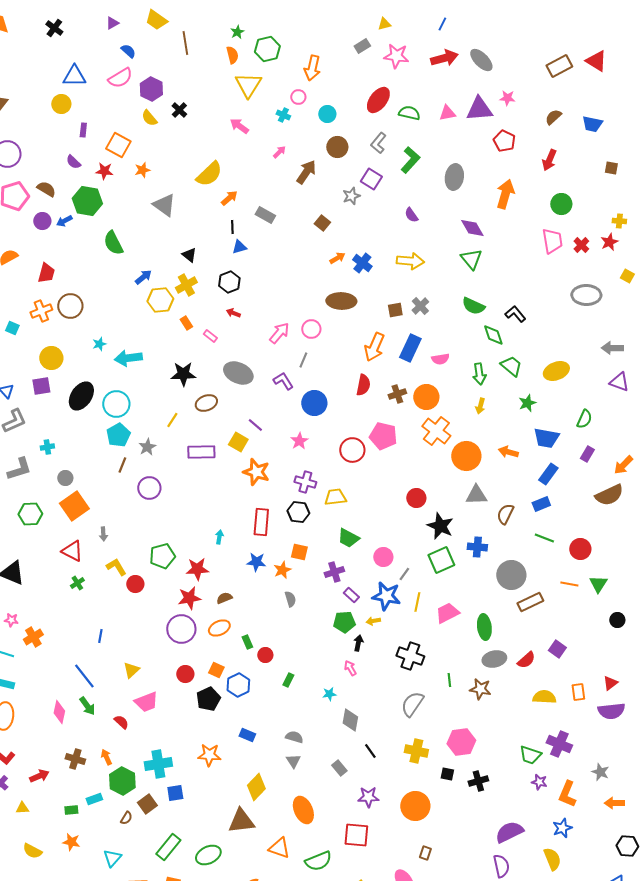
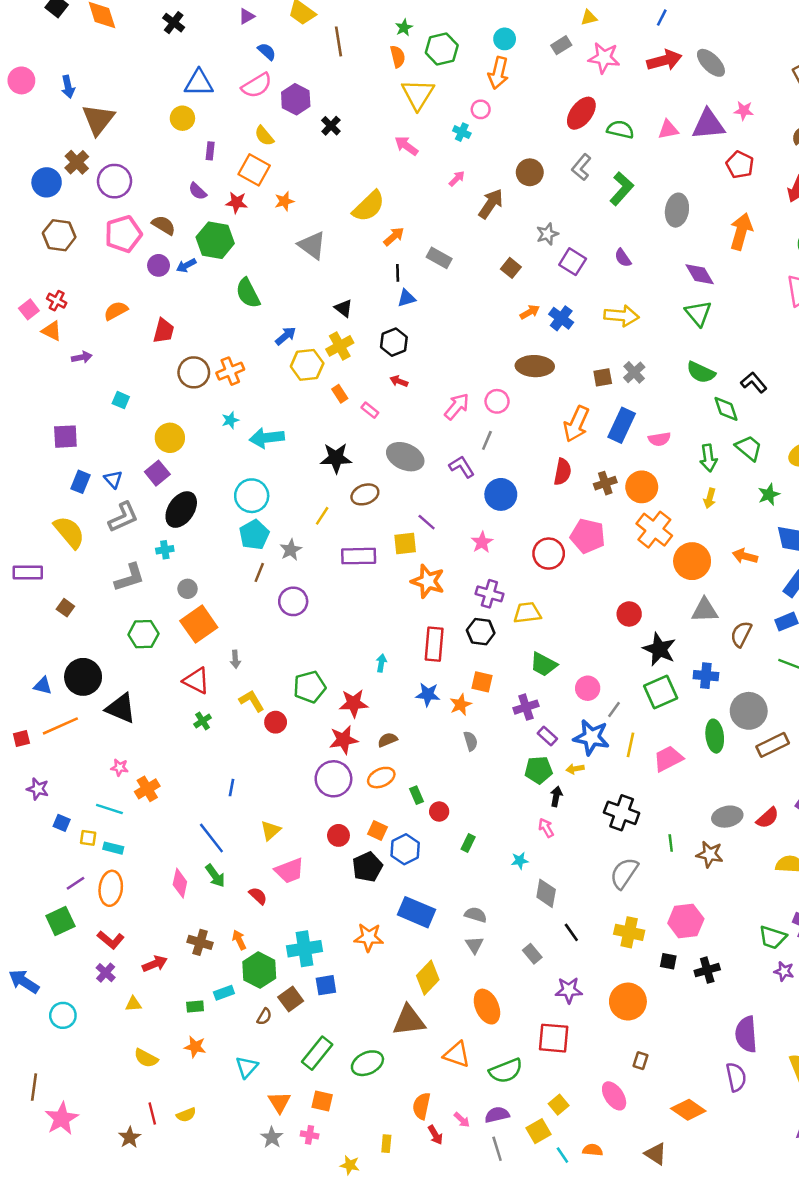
cyan circle: (327, 114) -> (505, 39), moved
yellow semicircle: (149, 118) -> (264, 136), moved
purple square: (371, 179) -> (573, 262), moved
orange cross: (41, 311) -> (230, 371), moved
purple square: (41, 386) -> (157, 473), turned -30
black ellipse: (81, 396) -> (181, 510), moved
yellow square: (238, 442) -> (405, 544), turned -36
green ellipse: (484, 627) -> (715, 736), moved
blue rectangle: (247, 735) -> (416, 912), size x1.8
purple semicircle: (509, 832) -> (746, 1034), turned -68

